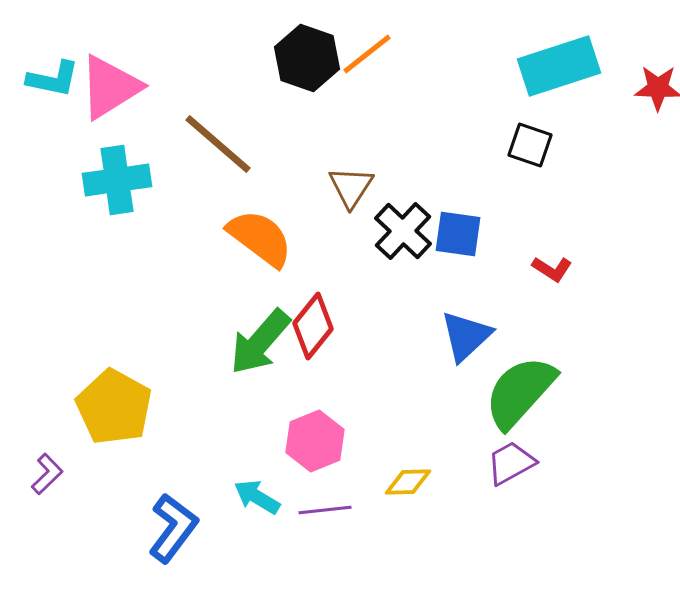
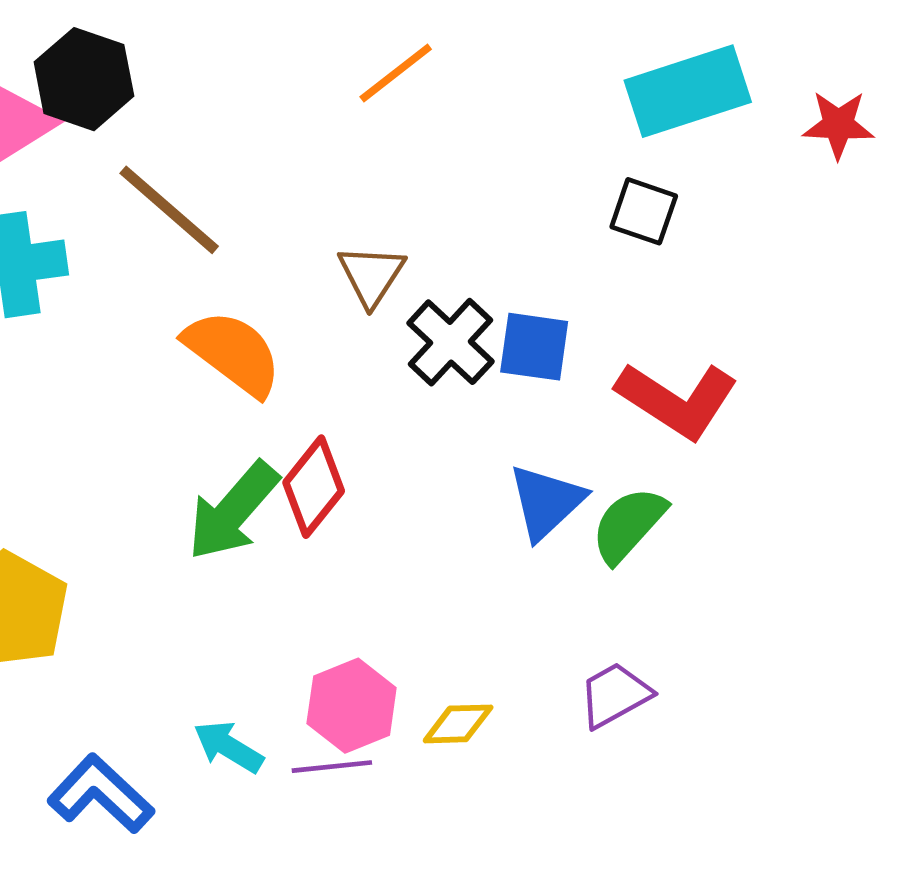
black hexagon: (307, 58) -> (84, 79), moved
red L-shape: (552, 269) -> (677, 400), size x2.0
green semicircle: (520, 392) -> (628, 525), moved, size x0.7
pink hexagon: (315, 441) -> (352, 706), moved
blue L-shape: (173, 528) -> (101, 794), turned -84

